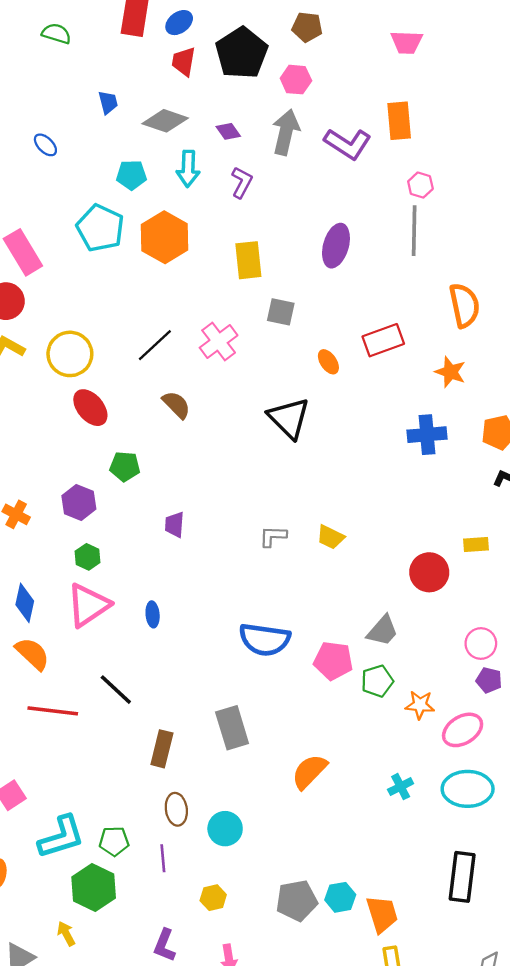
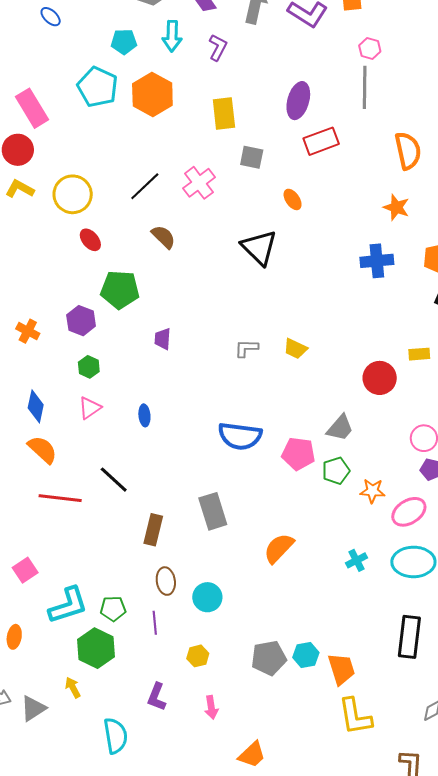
red rectangle: (383, 340) -> (321, 141), moved
red ellipse: (90, 408) -> (90, 240), size x0.7
green pentagon: (125, 466) -> (120, 290), size x1.5
pink triangle: (88, 605) -> (90, 408), size x0.6

